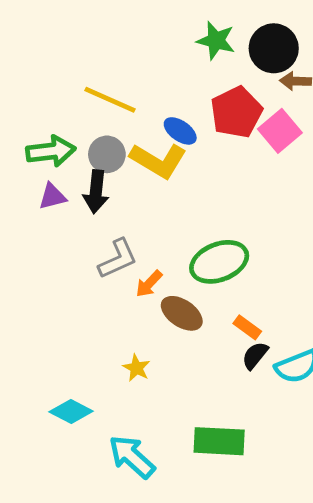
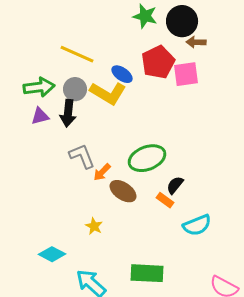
pink square: (280, 131) -> (186, 74), turned 32
gray L-shape: (118, 259) -> (82, 156), turned -88
black semicircle: (255, 355) -> (175, 185), moved

